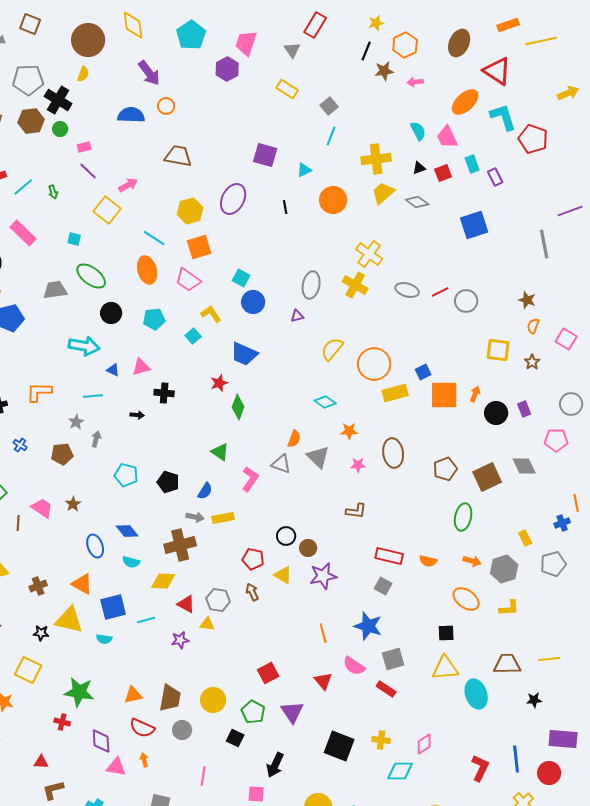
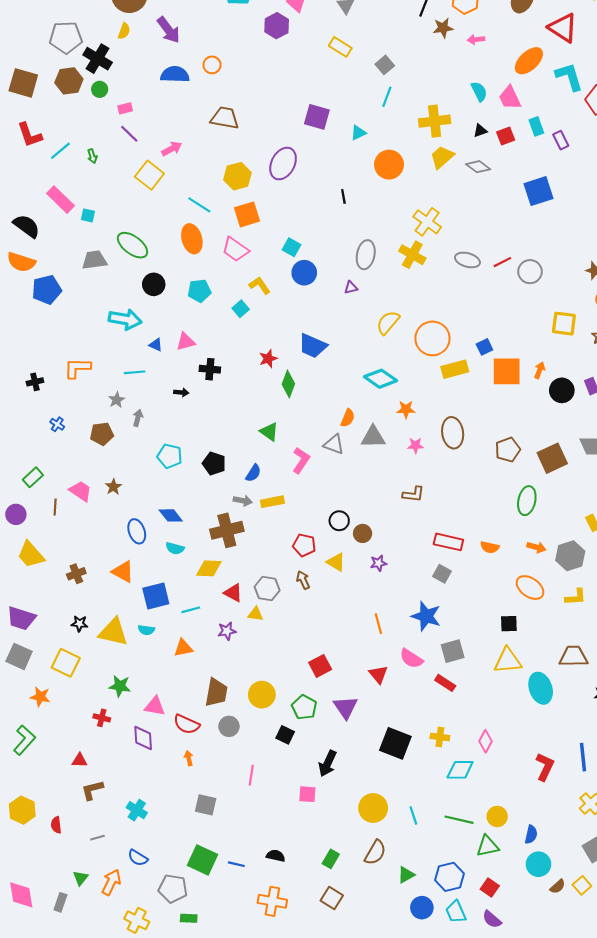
purple arrow: (149, 73) -> (169, 30), moved
black line: (285, 207) -> (343, 196), moved
cyan square: (74, 239) -> (88, 215), moved
blue trapezoid: (244, 354) -> (313, 346), moved
cyan diamond: (325, 402) -> (381, 379), size x1.4
gray triangle: (318, 457) -> (373, 437), turned -45
purple star: (323, 576) -> (378, 563), size x0.6
yellow triangle: (69, 620) -> (113, 632), moved
green star: (79, 692) -> (120, 686), size x0.7
orange triangle: (133, 695) -> (183, 648), moved
pink diamond: (424, 744) -> (485, 741), turned -30
pink triangle: (116, 767) -> (155, 706), moved

